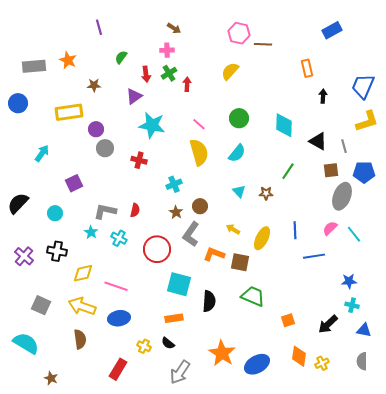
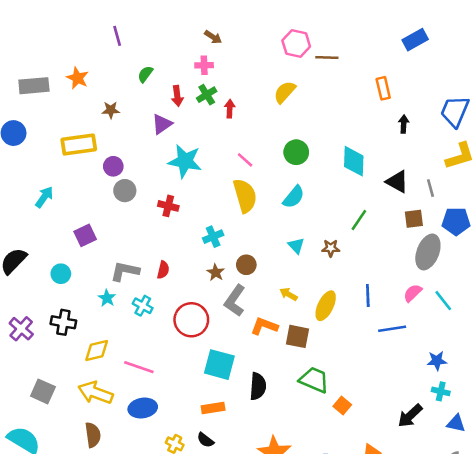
orange square: (288, 320) -> (342, 405), moved, turned -32

